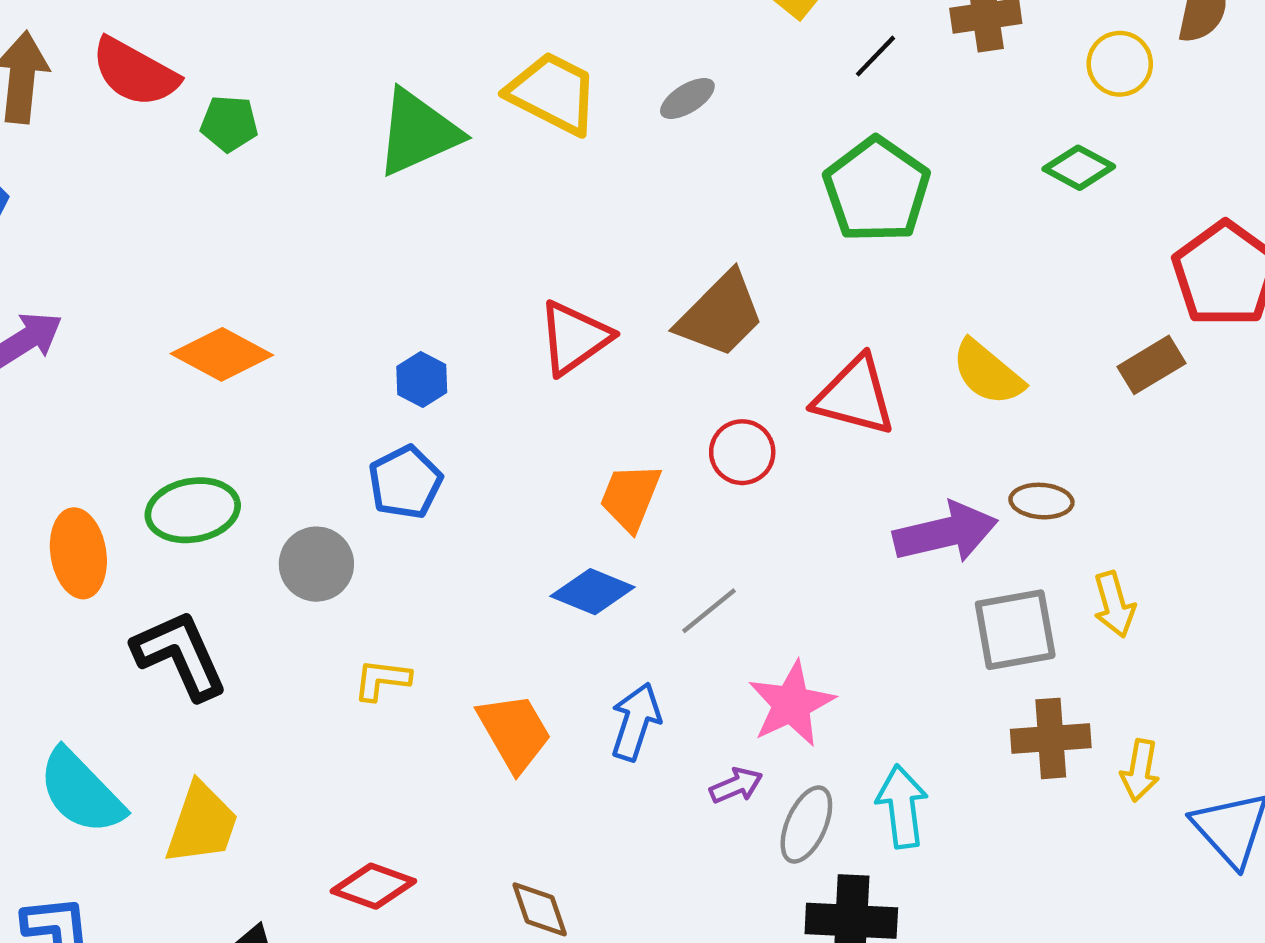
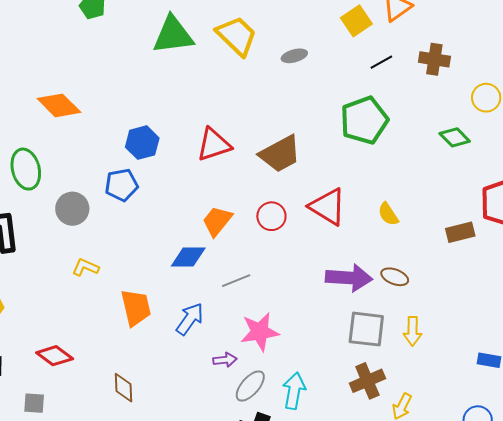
yellow semicircle: (987, 373) -> (388, 214), size x0.7
blue hexagon: (422, 379) -> (142, 143), size x1.4
green ellipse: (193, 510) -> (26, 169), turned 69
blue diamond: (593, 592) -> (188, 257), turned -39
brown cross: (1051, 738) -> (367, 381), turned -36

